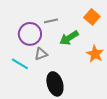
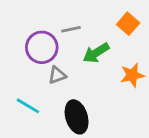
orange star: (95, 54) -> (132, 75), turned 30
cyan line: (20, 64) -> (28, 106), moved

